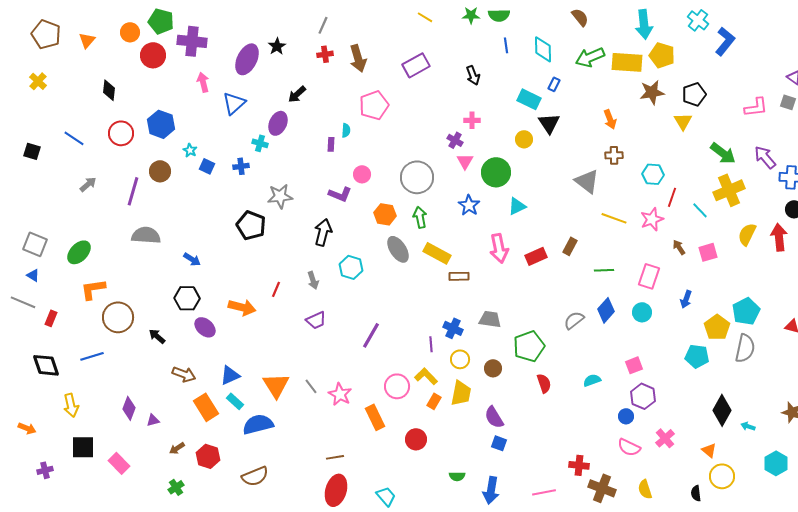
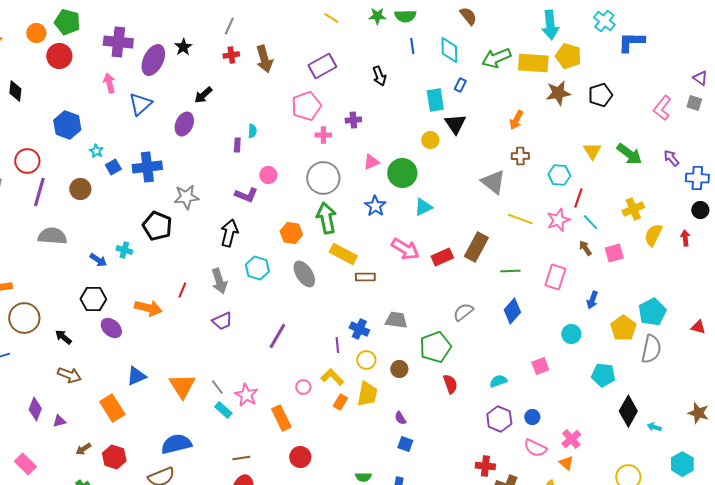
brown semicircle: (580, 17) -> (468, 16), moved
purple cross: (192, 41) -> (118, 42), moved
blue L-shape: (725, 41) -> (631, 42), turned -128
cyan rectangle: (529, 99) -> (435, 100), turned 55
pink pentagon: (374, 105) -> (306, 106), moved
pink L-shape: (756, 107) -> (662, 108), turned 135
orange arrow: (610, 119) -> (516, 120), turned 48
pink cross: (472, 120) -> (323, 135), moved
yellow triangle: (683, 121) -> (592, 151), moved
red circle: (121, 133) -> (27, 161), moved
purple cross: (455, 140) -> (353, 120), moved, turned -35
cyan cross: (260, 143) -> (124, 250), moved
purple arrow: (765, 157) -> (671, 158), size x0.7
pink triangle: (465, 161) -> (371, 162), turned 36
blue square: (207, 166) -> (113, 167), turned 35
blue cross: (241, 166) -> (147, 167), size x1.8
brown circle: (160, 171) -> (80, 189), moved
yellow cross: (729, 190) -> (633, 209), moved, size x0.7
cyan line: (700, 210) -> (590, 222), moved
orange hexagon: (385, 214) -> (291, 233), moved
green arrow: (420, 217) -> (326, 218), size x1.4
red arrow: (779, 237) -> (685, 238), size x0.6
brown rectangle: (570, 246) -> (476, 247), size x1.6
pink arrow: (499, 248) -> (405, 249), turned -48
gray ellipse: (398, 249) -> (304, 274), moved
gray arrow: (313, 280) -> (219, 281), size x1.4
cyan circle: (642, 312) -> (571, 334), moved
gray semicircle: (574, 320) -> (463, 312), moved
cyan pentagon: (697, 356) -> (603, 375), moved
brown arrow: (184, 374) -> (69, 375), moved
pink circle: (397, 386) -> (303, 387), size x0.6
purple hexagon: (643, 396) -> (499, 419), moved
cyan rectangle: (235, 401) -> (223, 410), moved
purple semicircle: (494, 417) -> (400, 418), size x0.6
blue semicircle: (258, 424) -> (176, 444), moved
red circle: (416, 439) -> (300, 457), moved
orange triangle: (709, 450) -> (566, 463), moved

